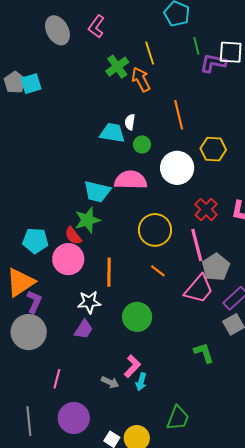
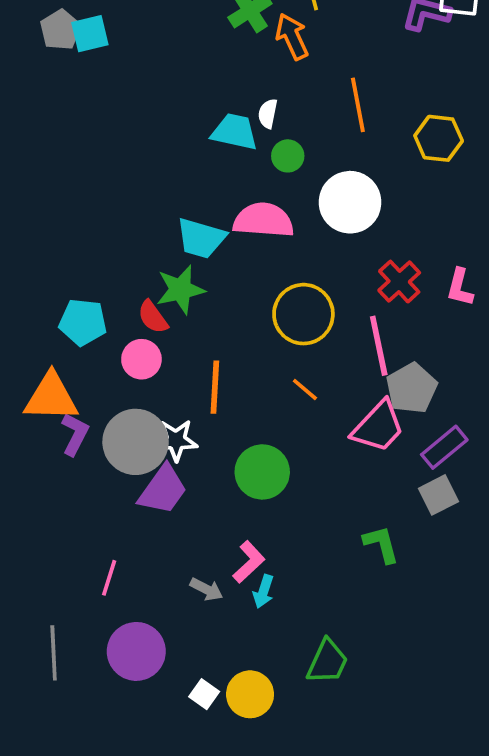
yellow hexagon: (213, 149) -> (439, 138), moved
pink circle: (68, 259) -> (141, 359), size x0.7
orange triangle: (20, 282) -> (51, 397), turned 32
purple trapezoid: (84, 329) -> (163, 490), size x1.4
gray circle: (29, 332) -> (136, 442), moved

